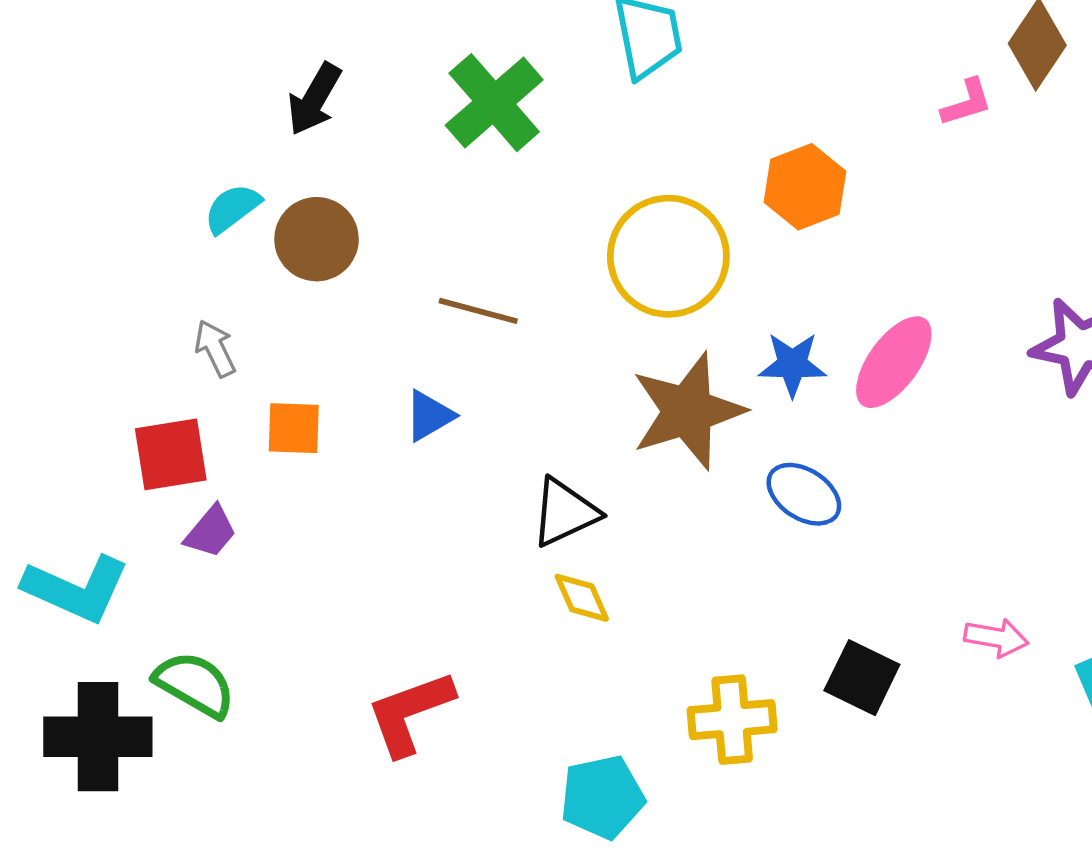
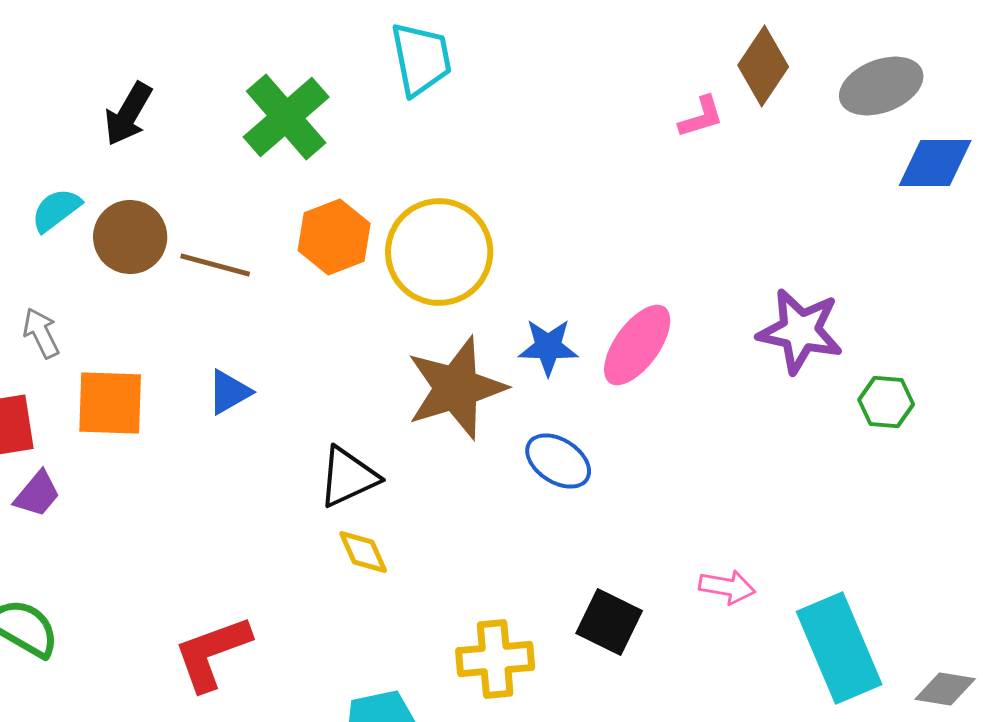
orange hexagon: (805, 187) -> (334, 237), moved
brown line: (478, 311) -> (215, 265), moved
orange square: (294, 428) -> (110, 403), size x1.4

